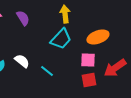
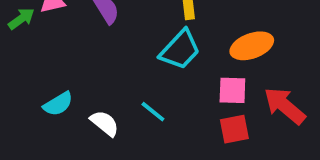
white semicircle: (22, 61) -> (105, 123), moved
red arrow: (115, 68) -> (285, 106), turned 75

